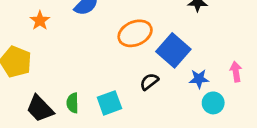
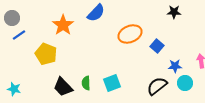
orange star: (40, 21) -> (63, 25), size x1.5
blue square: (173, 50) -> (157, 46), size x0.6
black semicircle: (149, 82) -> (157, 86), moved, size x1.5

